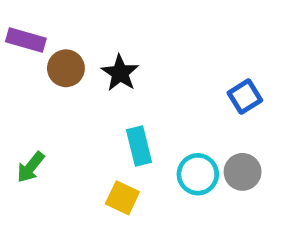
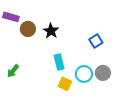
blue square: (245, 97) -> (96, 41), moved
yellow square: (122, 198) -> (65, 84), moved

